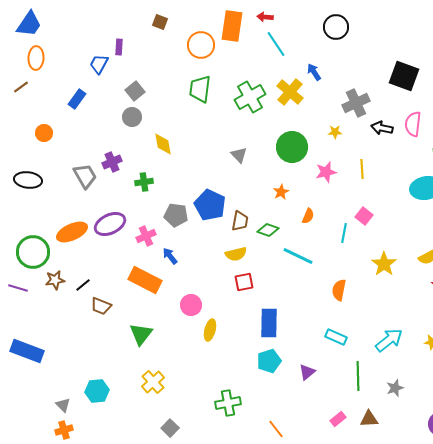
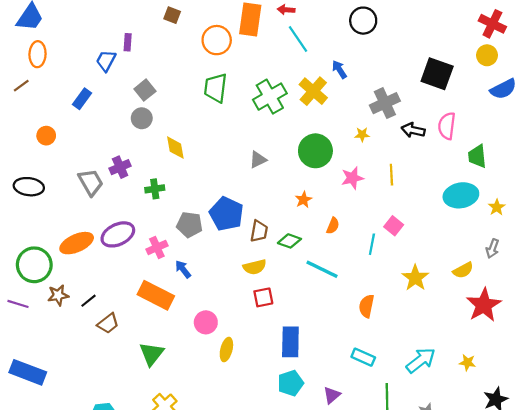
gray triangle: (239, 155) -> (258, 160), turned 48
brown trapezoid: (101, 306) -> (108, 323), turned -60

